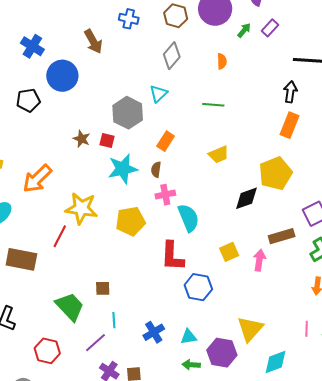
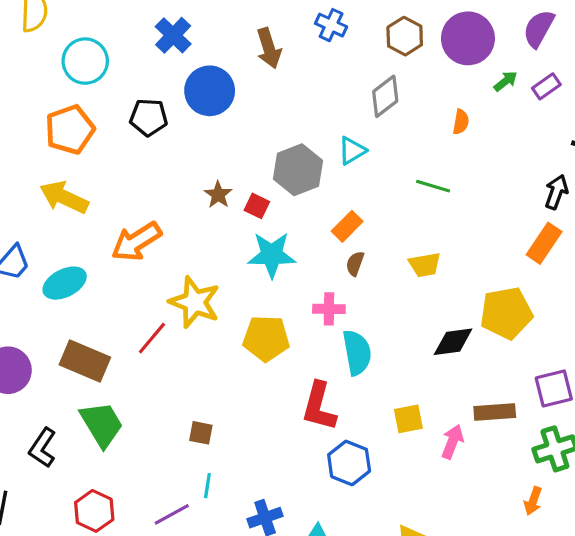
brown semicircle: (156, 170) -> (355, 264), moved
green trapezoid: (70, 307) -> (102, 424), moved

